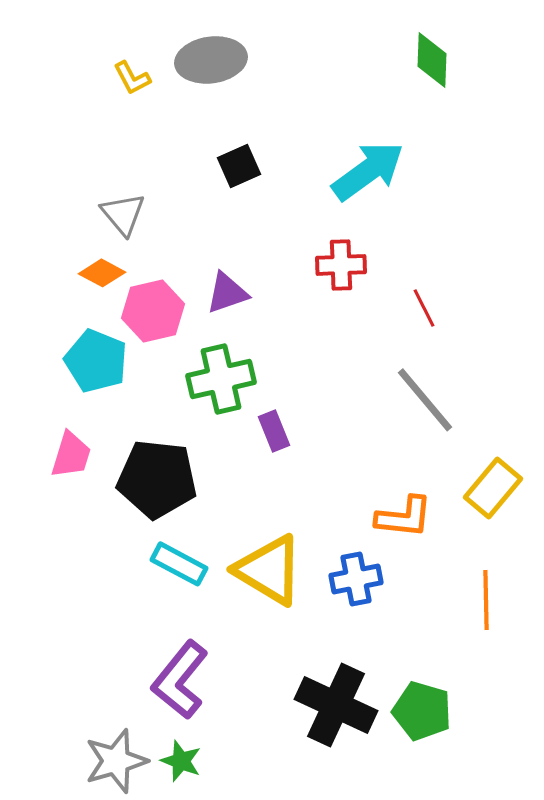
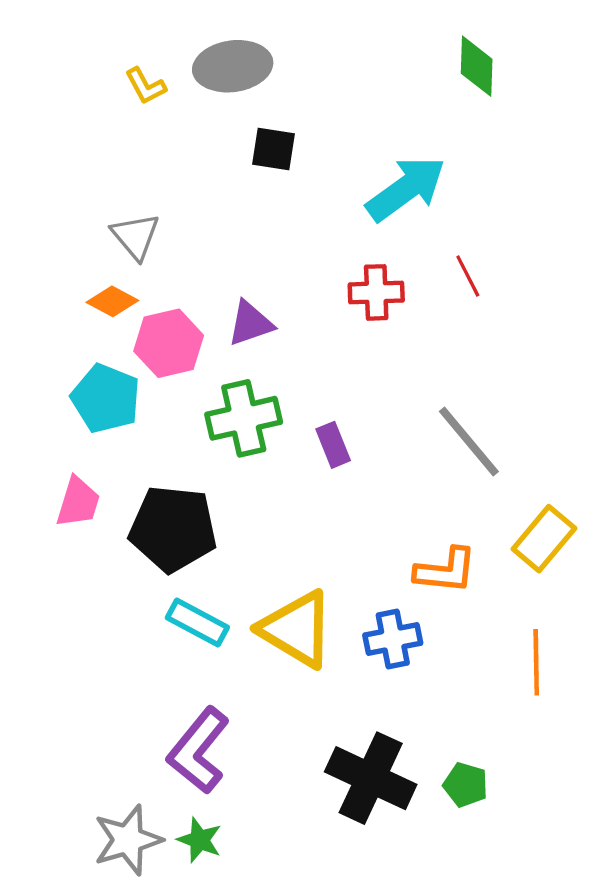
black square: (239, 166) -> (274, 149), moved, turned 33
red line: (424, 308) -> (468, 276), moved
purple rectangle: (274, 431) -> (333, 445), moved
green pentagon: (422, 711) -> (466, 785), size x0.7

